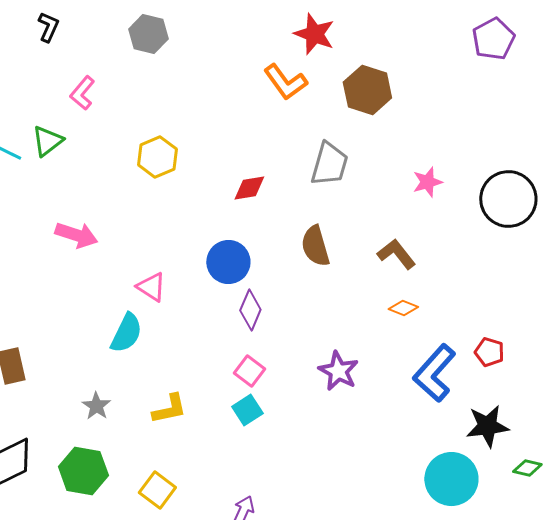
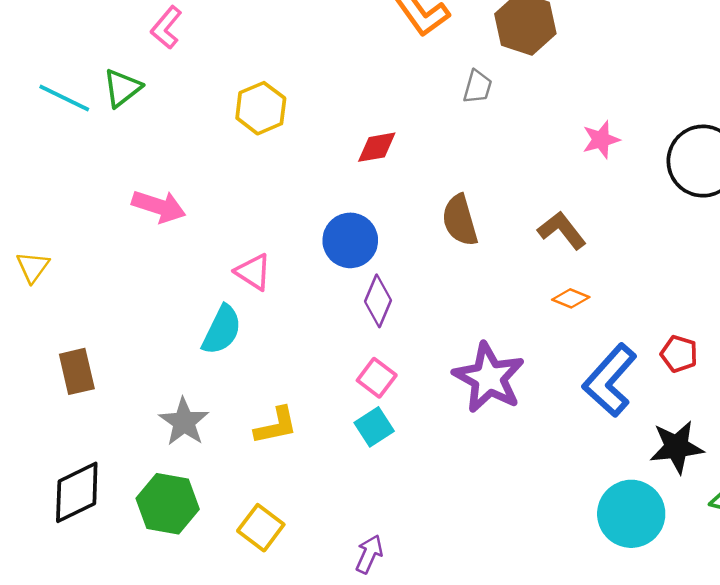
gray trapezoid: (329, 164) -> (477, 87), moved, size x0.6
purple star: (338, 371) -> (489, 378), size x1.4
gray star: (96, 406) -> (184, 422), size x1.4

